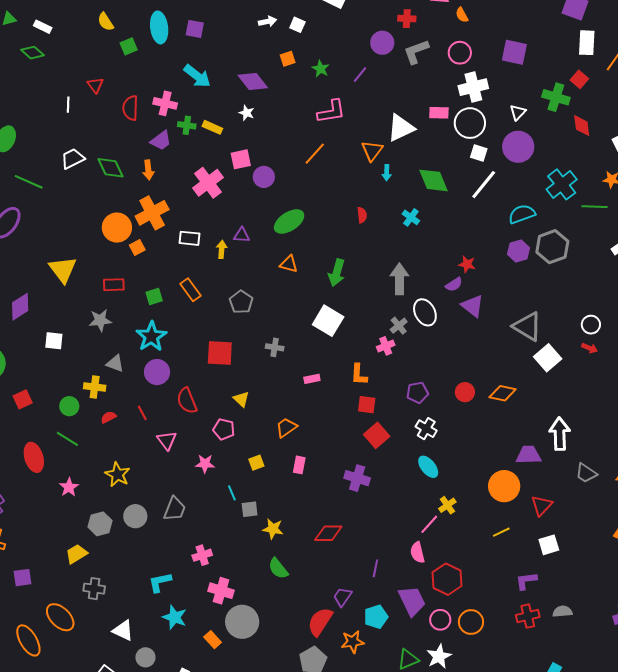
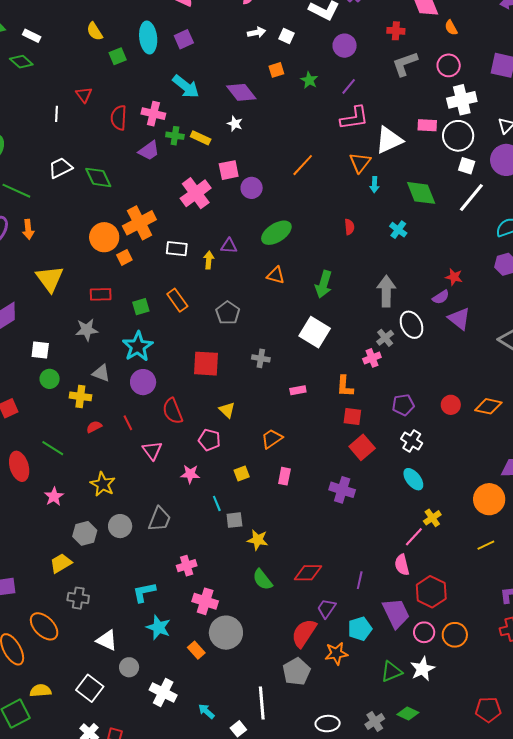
purple square: (195, 29) -> (184, 39), turned -36
purple circle: (382, 43) -> (345, 46), moved
pink L-shape: (331, 112) -> (354, 118), moved
orange arrow: (148, 170) -> (28, 229), moved
green circle: (69, 406) -> (50, 379), moved
red diamond: (328, 533) -> (308, 573), moved

